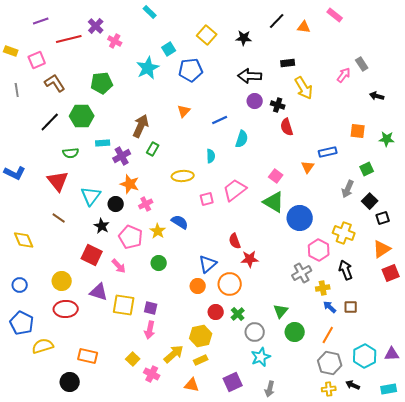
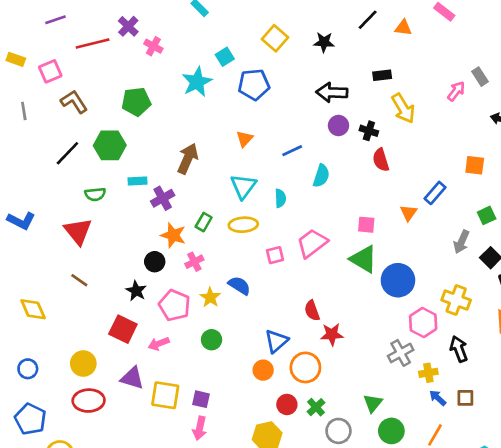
green rectangle: (153, 149) -> (204, 222), moved
blue rectangle: (328, 152) -> (435, 193), turned -36
pink square: (276, 176) -> (366, 225), turned -32
cyan triangle: (91, 196) -> (243, 186), moved
pink arrow: (119, 266) -> (159, 344), turned 112

